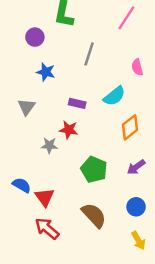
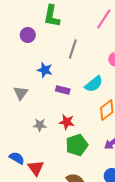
blue star: (46, 72) -> (45, 70), moved
red star: (69, 130) -> (67, 122), moved
green pentagon: (94, 169) -> (77, 145), turned 30

